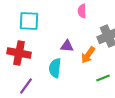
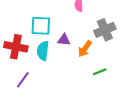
cyan square: (29, 21) -> (41, 26), moved
cyan semicircle: (55, 68) -> (43, 51), moved

